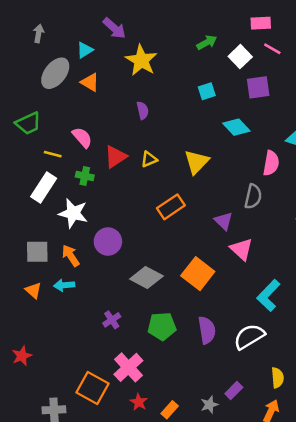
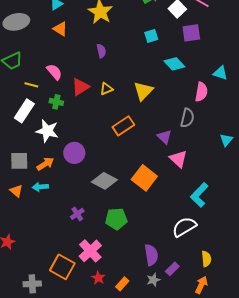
gray ellipse: (55, 73) -> (16, 22), moved, turned 40
orange arrow: (71, 256) -> (45, 164), turned 90
purple semicircle: (207, 330) -> (151, 255), moved

